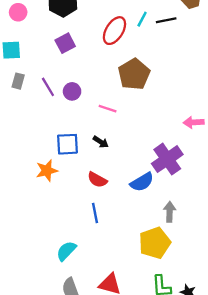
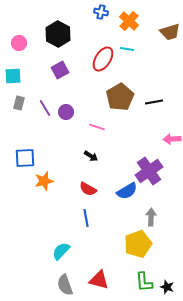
cyan line: (142, 19) -> (127, 49), turned 72
black line: (166, 20) -> (154, 102), moved
blue square: (67, 144) -> (25, 158), moved

